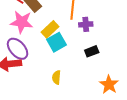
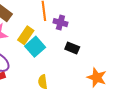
purple cross: (86, 24) -> (60, 23), turned 32
black rectangle: (92, 51) -> (72, 48), turned 56

